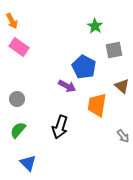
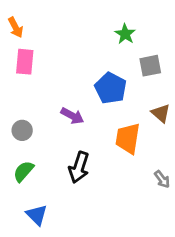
pink rectangle: (19, 47) -> (25, 62), turned 60
purple arrow: (67, 86) -> (72, 116), moved

